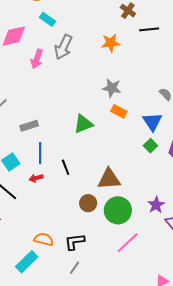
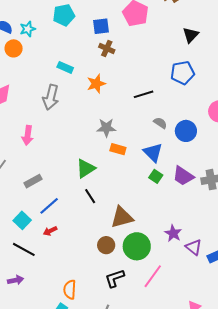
cyan rectangle: (47, 19) -> (65, 67), moved
black line: (149, 29) -> (144, 94), moved
pink arrow: (37, 59) -> (28, 135), moved
blue line: (40, 153) -> (49, 206), turned 60
black line: (66, 167) -> (90, 196), moved
orange semicircle: (44, 239) -> (70, 290), turned -90
black L-shape: (75, 242) -> (115, 278), moved

